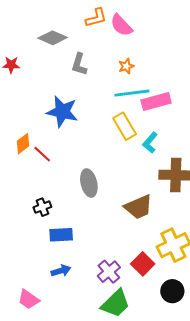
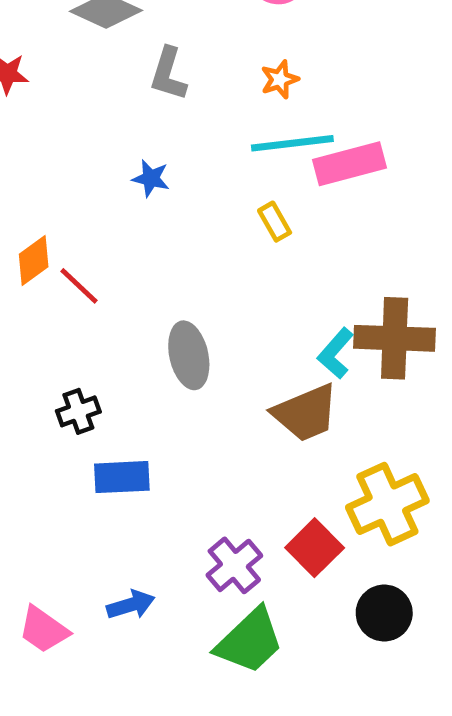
blue star: (62, 112) -> (151, 178), moved, size x0.5
yellow rectangle: (125, 126) -> (275, 222), size x0.6
cyan L-shape: (150, 143) -> (336, 353), moved
blue arrow: (61, 271) -> (131, 605), moved

